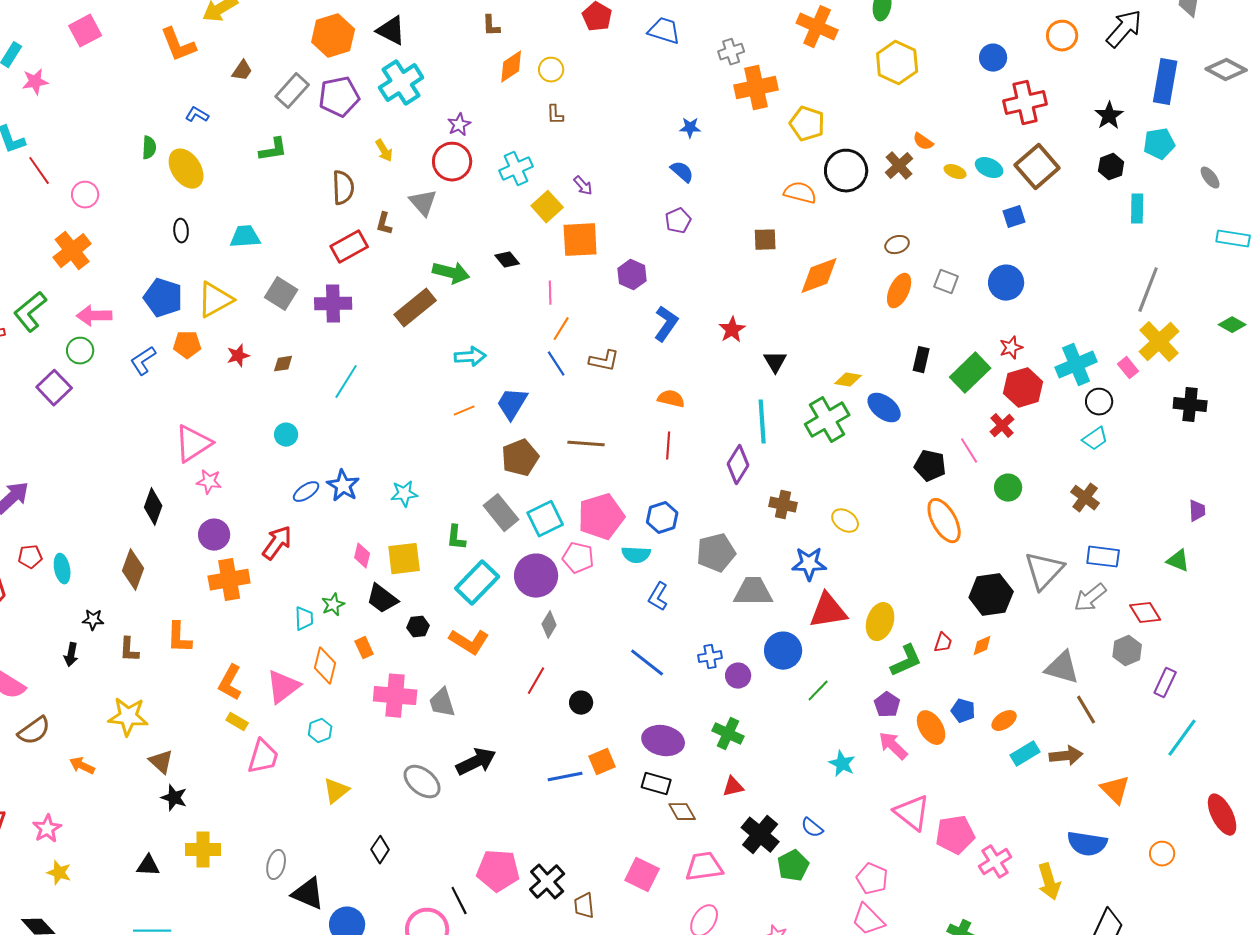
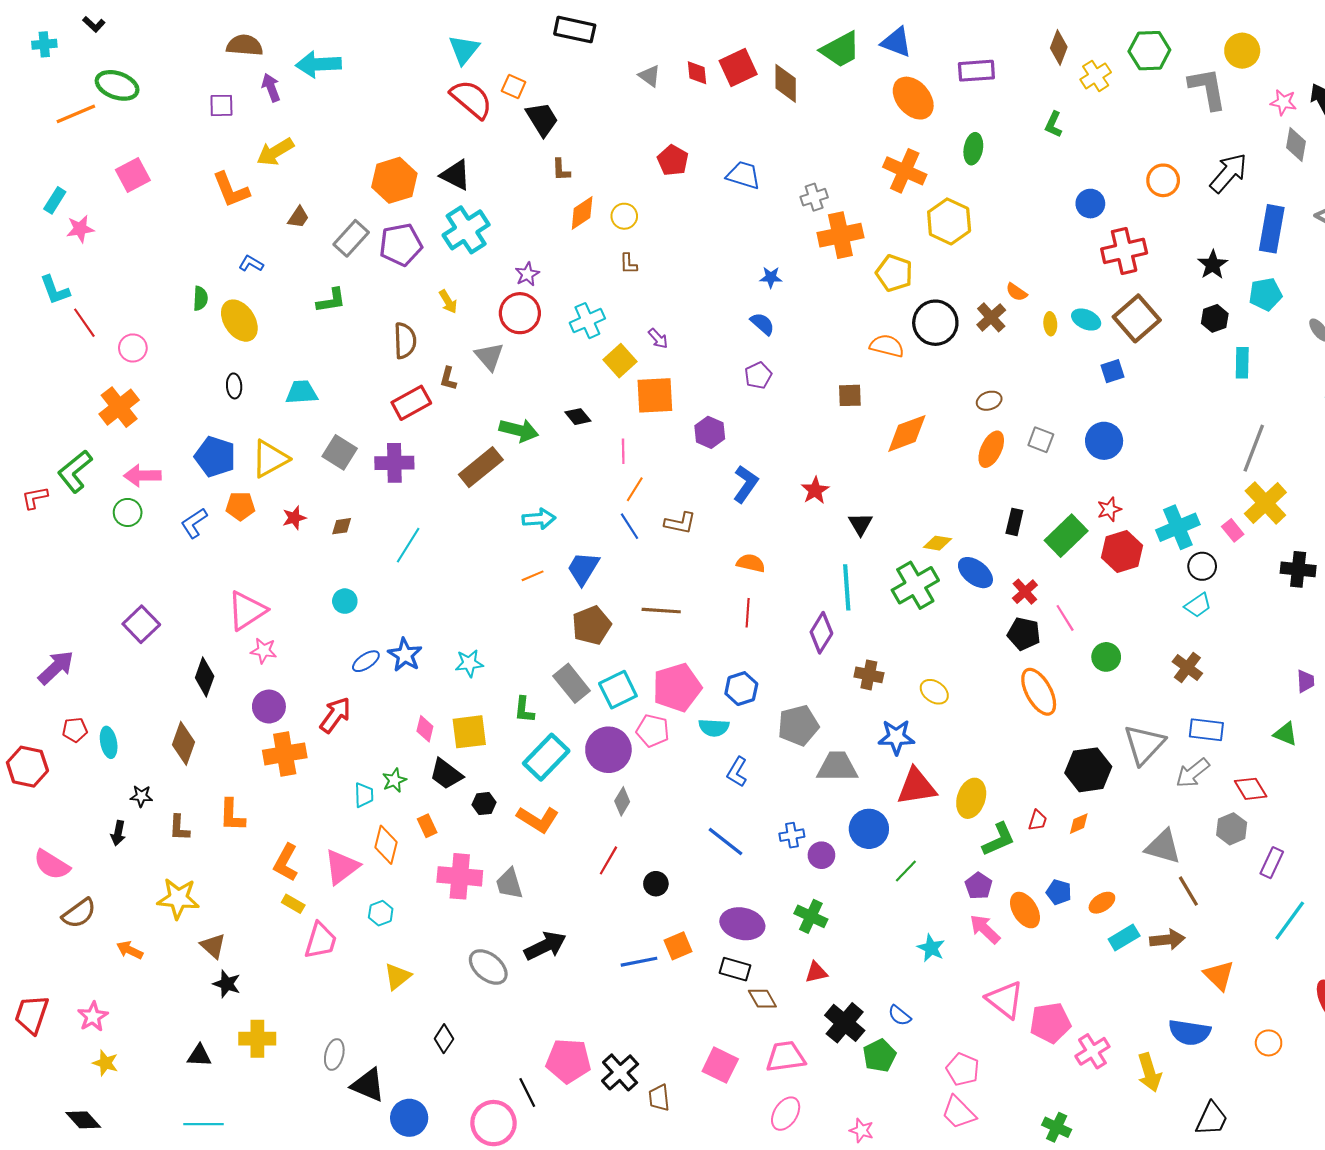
yellow hexagon: (897, 63) -> (949, 221), moved
yellow ellipse: (955, 172) -> (1050, 324), turned 65
purple square: (54, 388) -> (141, 624), moved
red cross: (1002, 426) -> (1025, 592), moved

